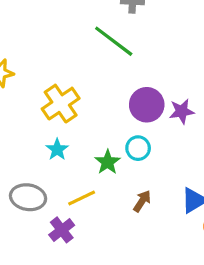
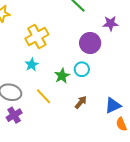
purple star: (182, 111) -> (111, 23), moved
yellow line: (82, 198) -> (44, 96), turned 66
purple cross: (62, 230) -> (14, 115), moved

